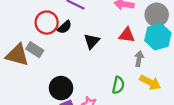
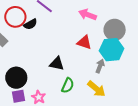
black triangle: (92, 41) -> (57, 64), moved, turned 49
gray arrow: (139, 59) -> (100, 66), moved

